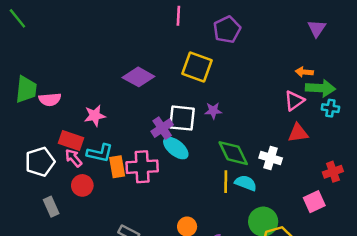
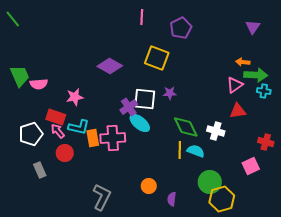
green trapezoid: (26, 89) -> (20, 76), turned -30
red cross: (333, 172) -> (266, 142), turned 35

